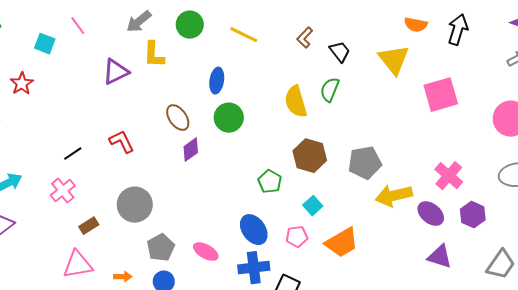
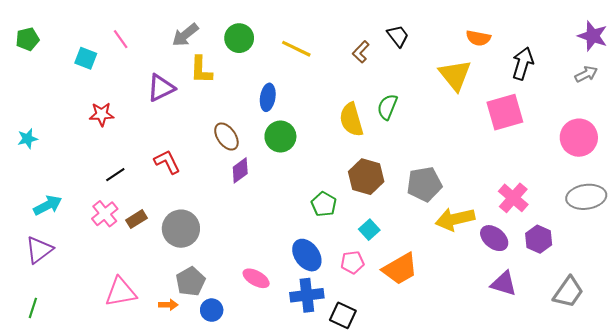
black arrow: (458, 30) -> (523, 63), moved
black trapezoid: (340, 52) -> (398, 36), moved
red star: (22, 84) -> (102, 114), moved, turned 30
brown rectangle: (89, 226) -> (137, 219), moved
gray pentagon: (161, 248) -> (190, 281), moved

